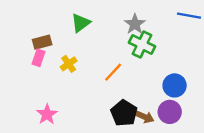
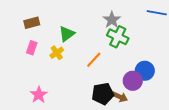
green triangle: (81, 23) -> (67, 34), moved
brown rectangle: (42, 42) -> (32, 23), moved
purple circle: (170, 112) -> (133, 81), moved
black pentagon: (124, 113) -> (103, 94), turned 30

